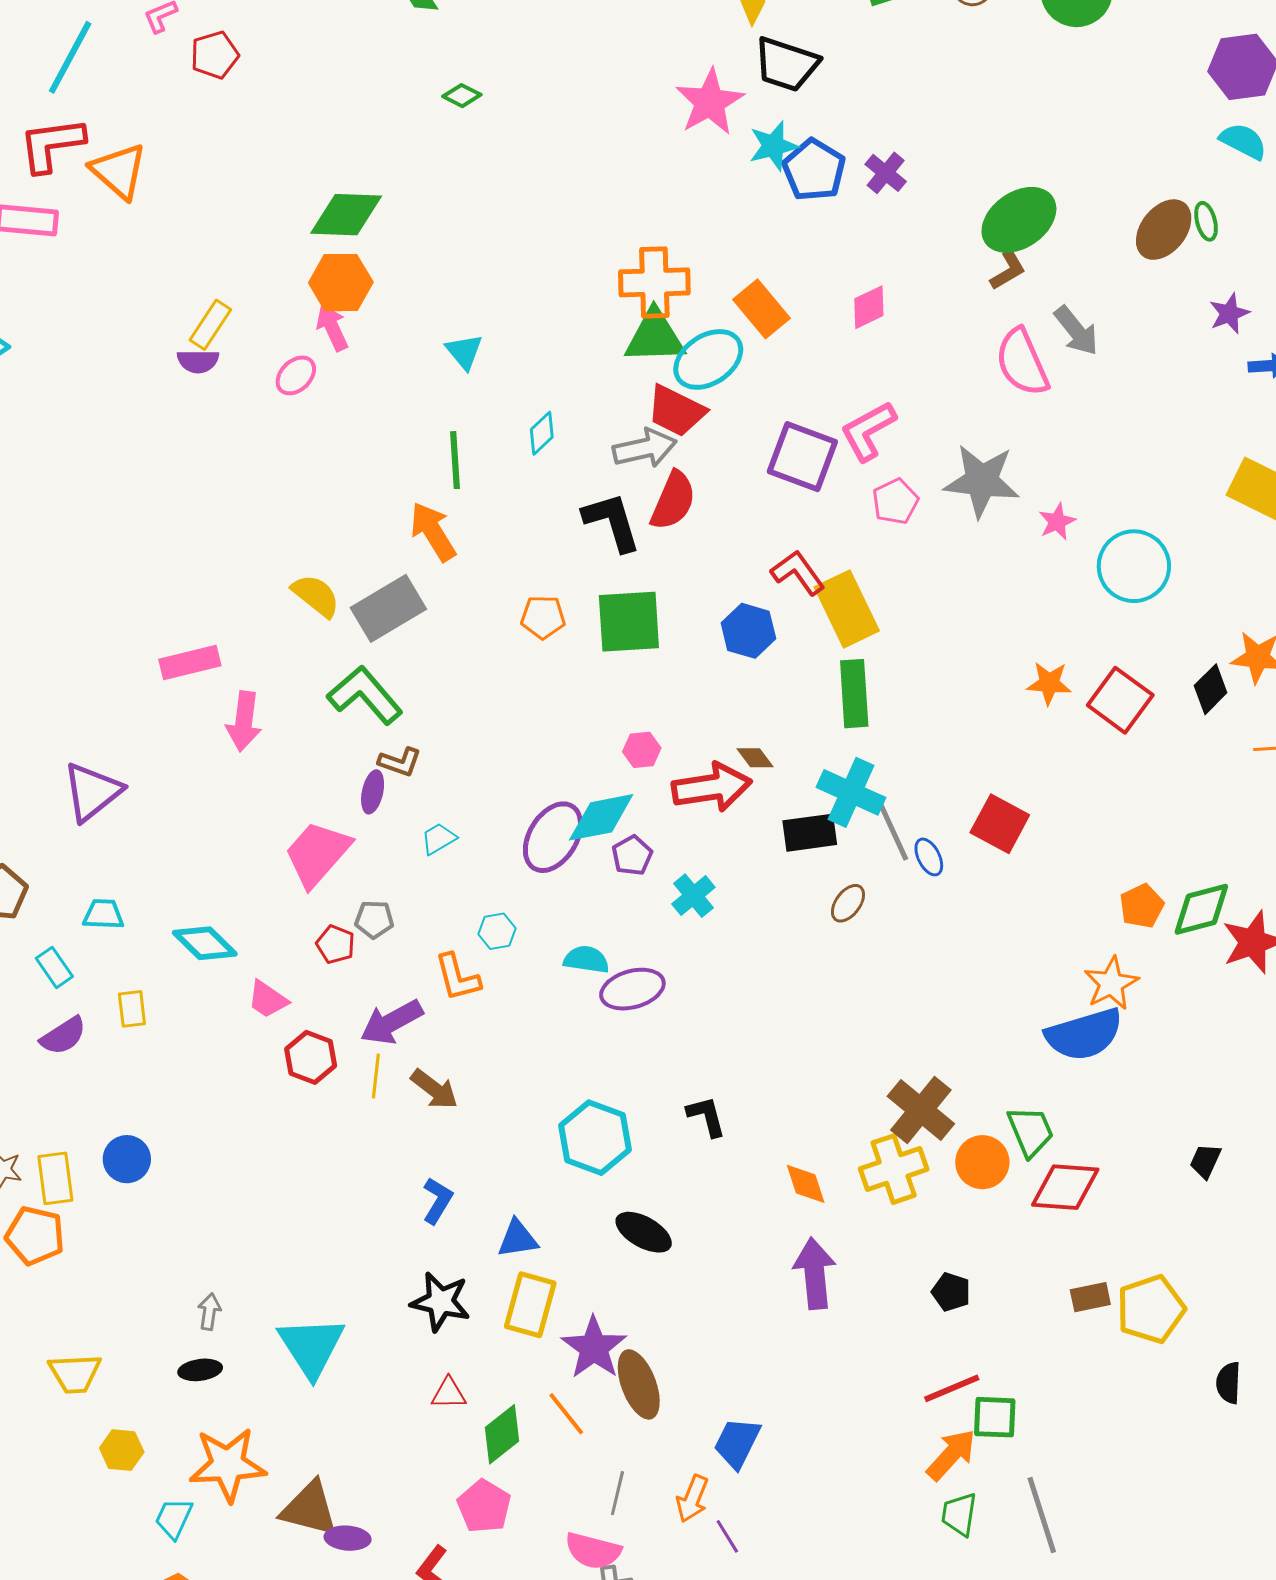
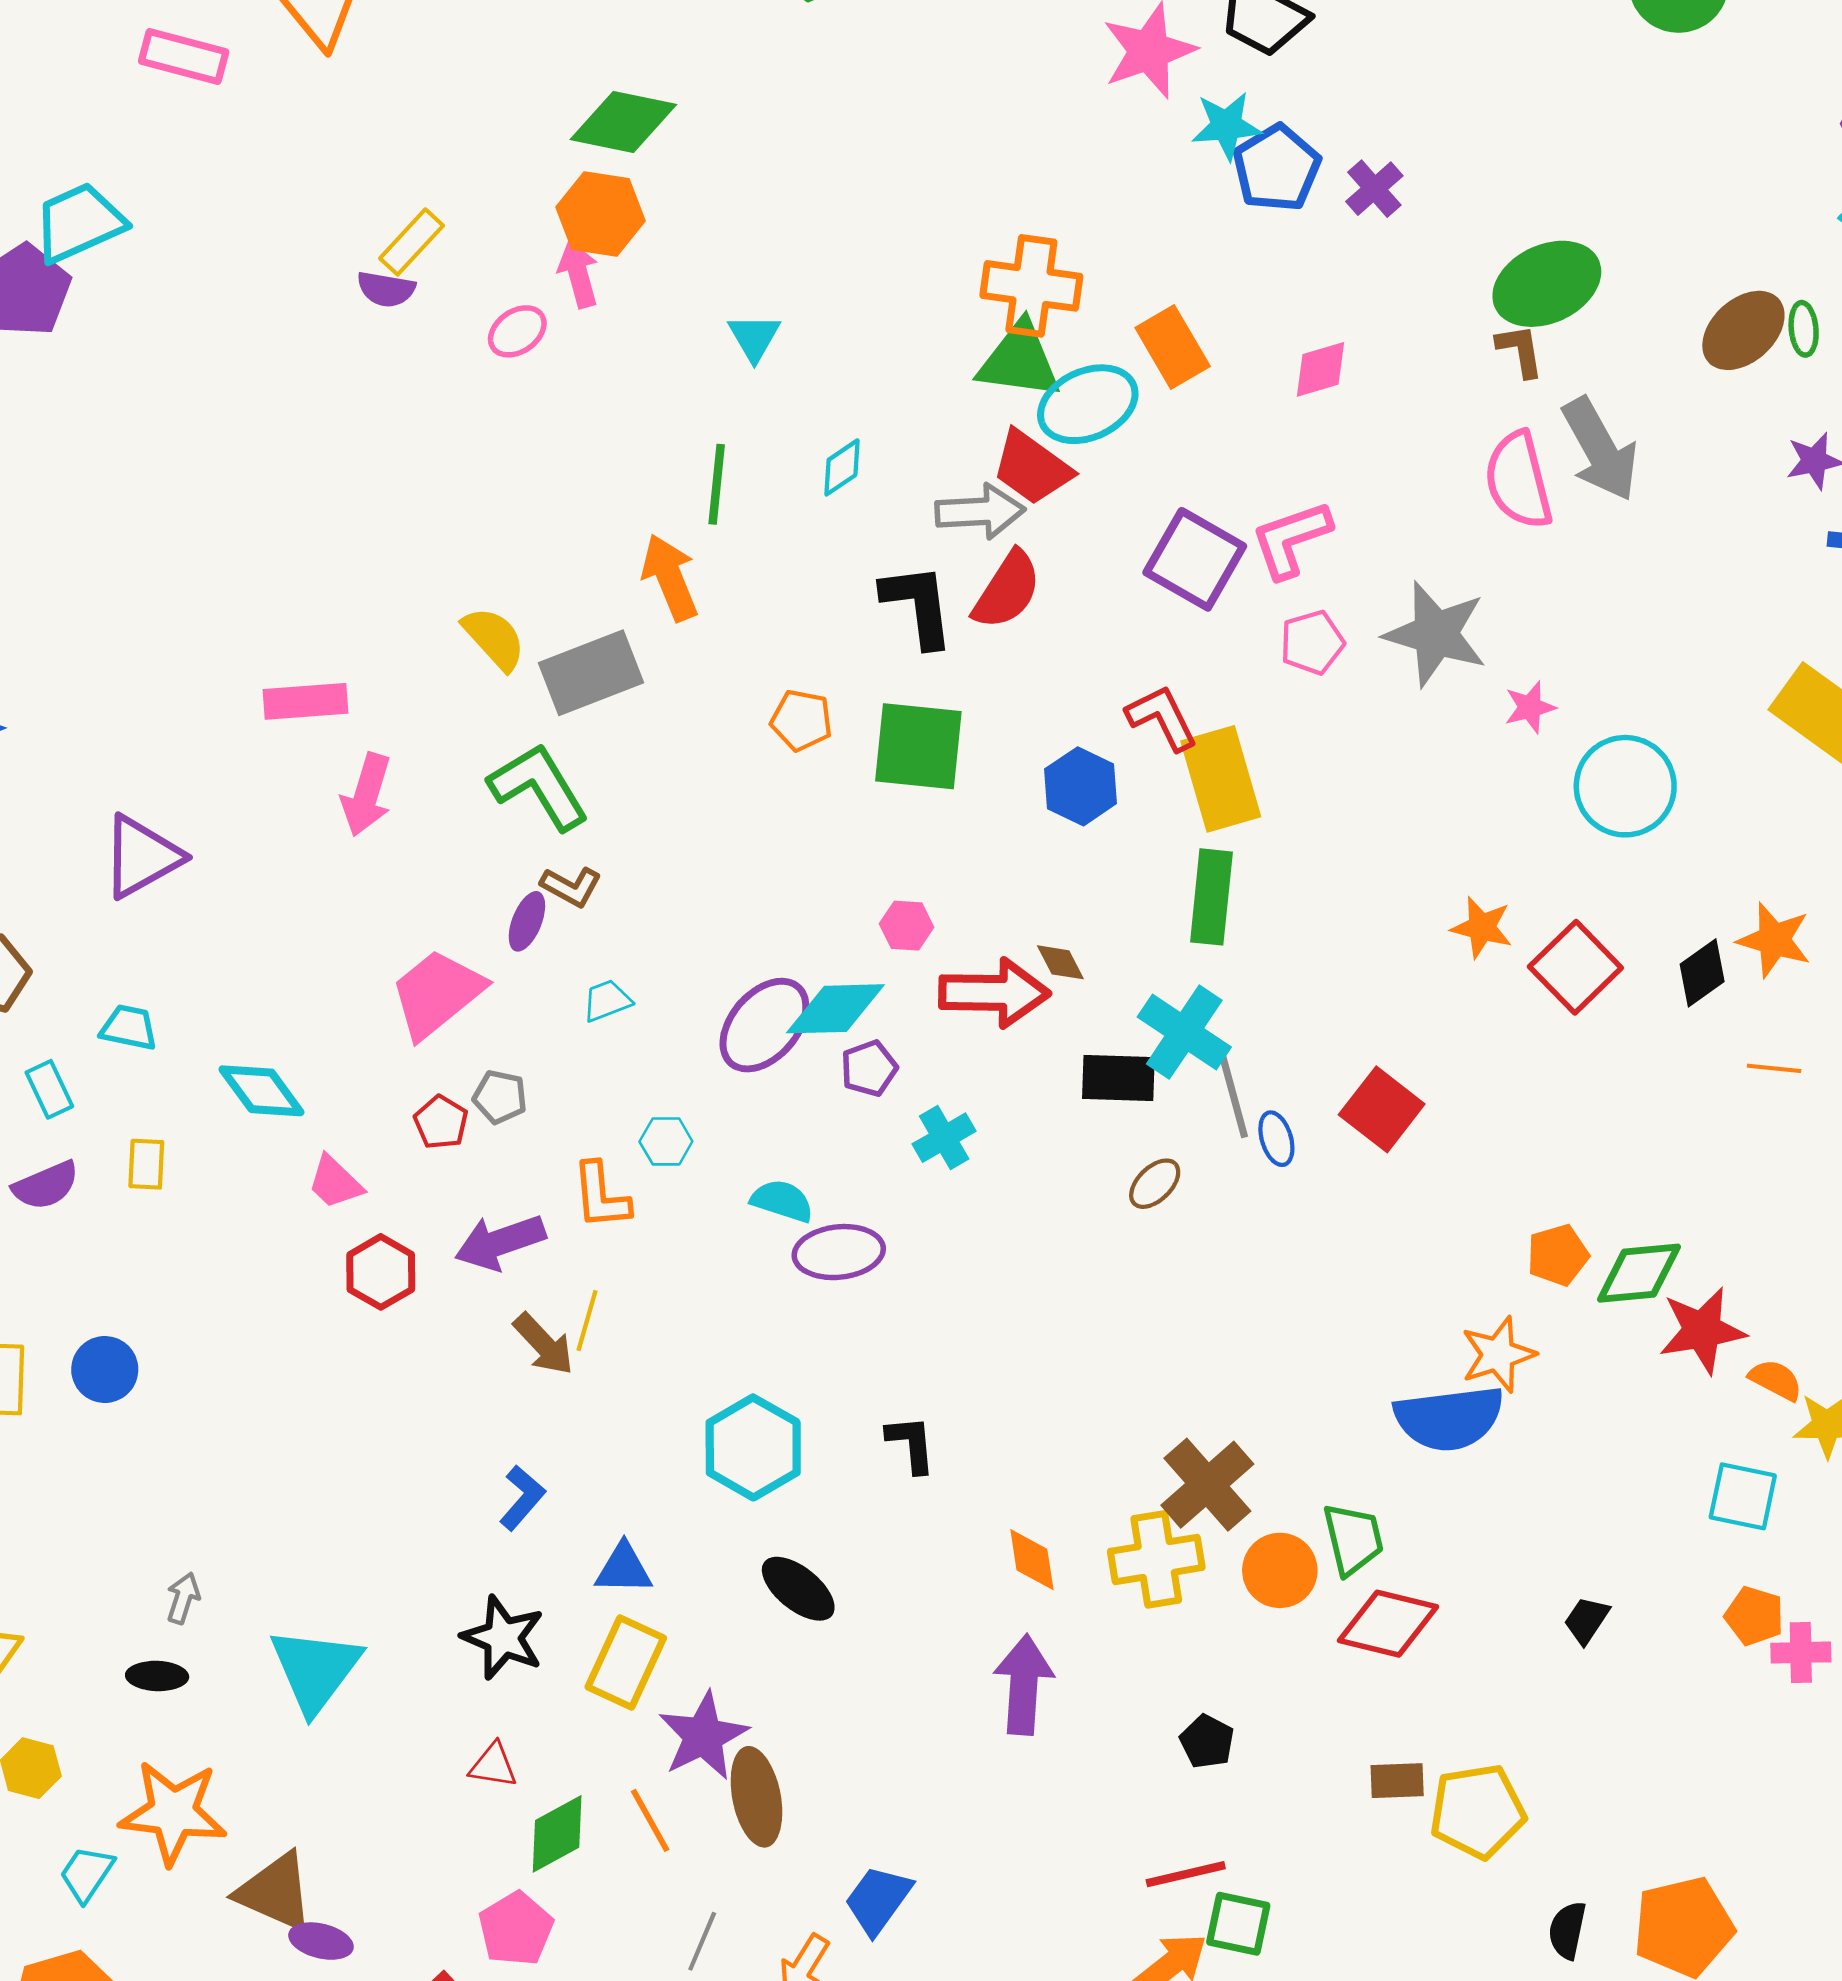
brown L-shape: (1008, 270) -> (1520, 351), turned -78
gray arrow: (1076, 331) -> (1600, 449), size x1.4
yellow line: (376, 1076) -> (587, 1321), moved

